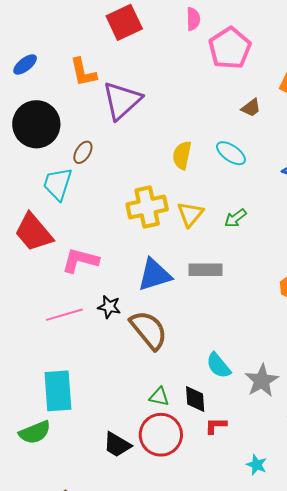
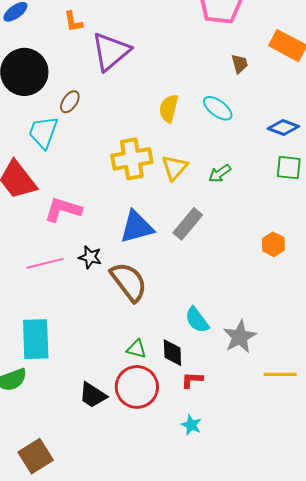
orange L-shape: (83, 72) -> (73, 22), size x0.7
brown trapezoid: (251, 108) -> (240, 64), turned -70
gray rectangle: (205, 270) -> (188, 224), turned -52
cyan star: (257, 465) -> (191, 425), moved

